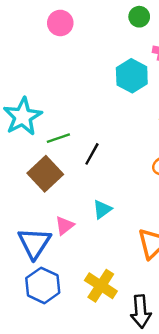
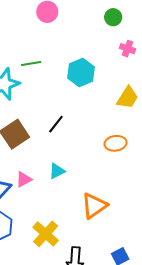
cyan hexagon: (132, 76) -> (81, 73), moved
green line: (58, 138) -> (31, 64), moved

